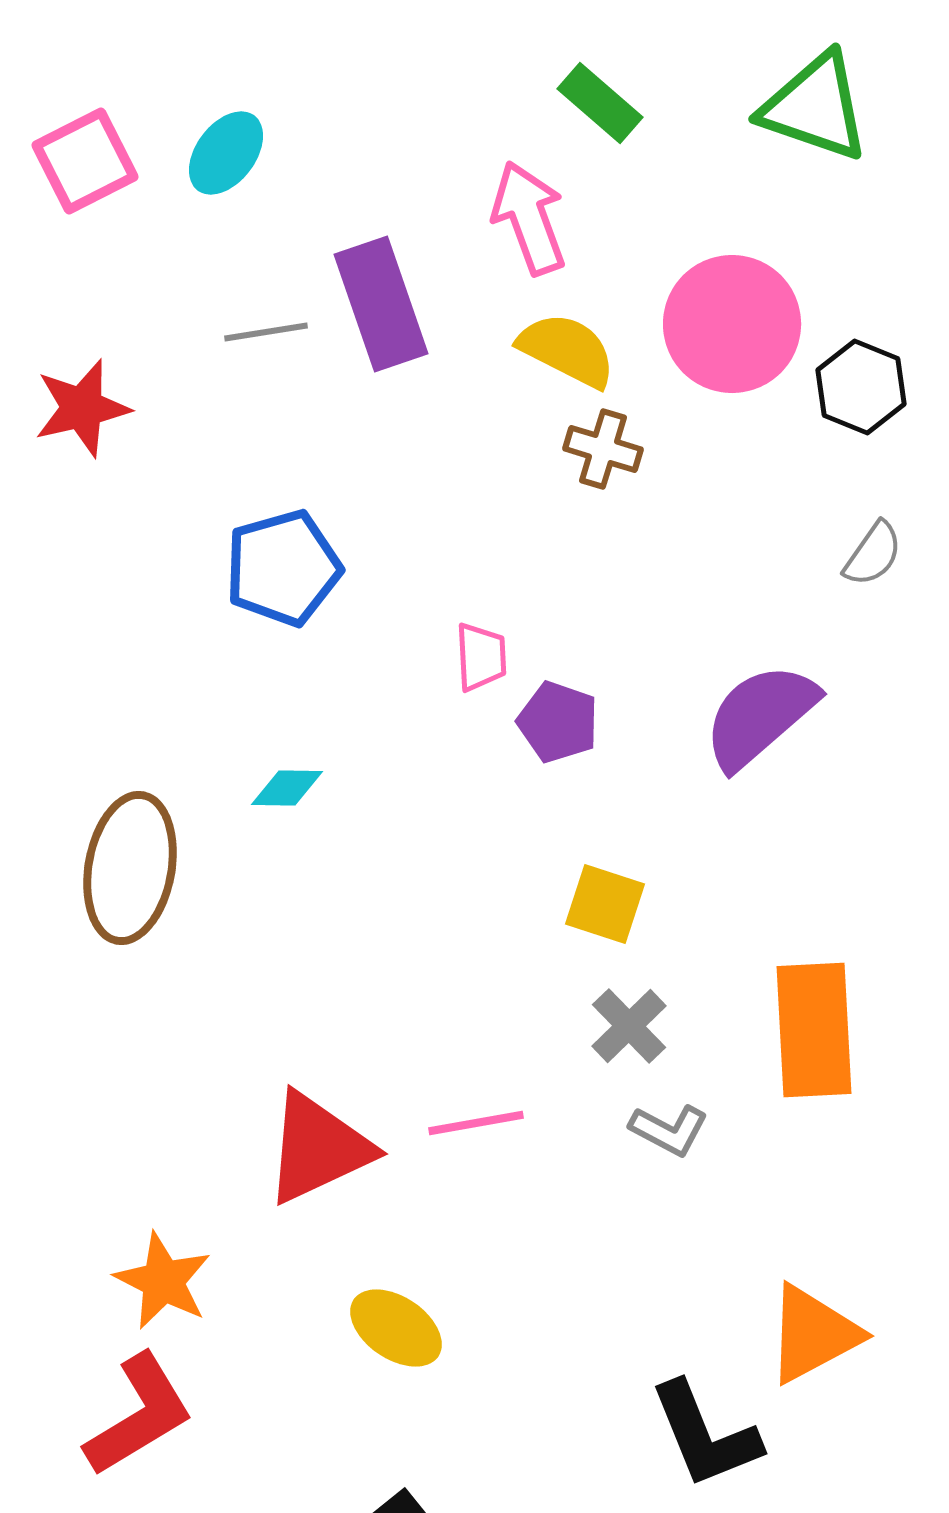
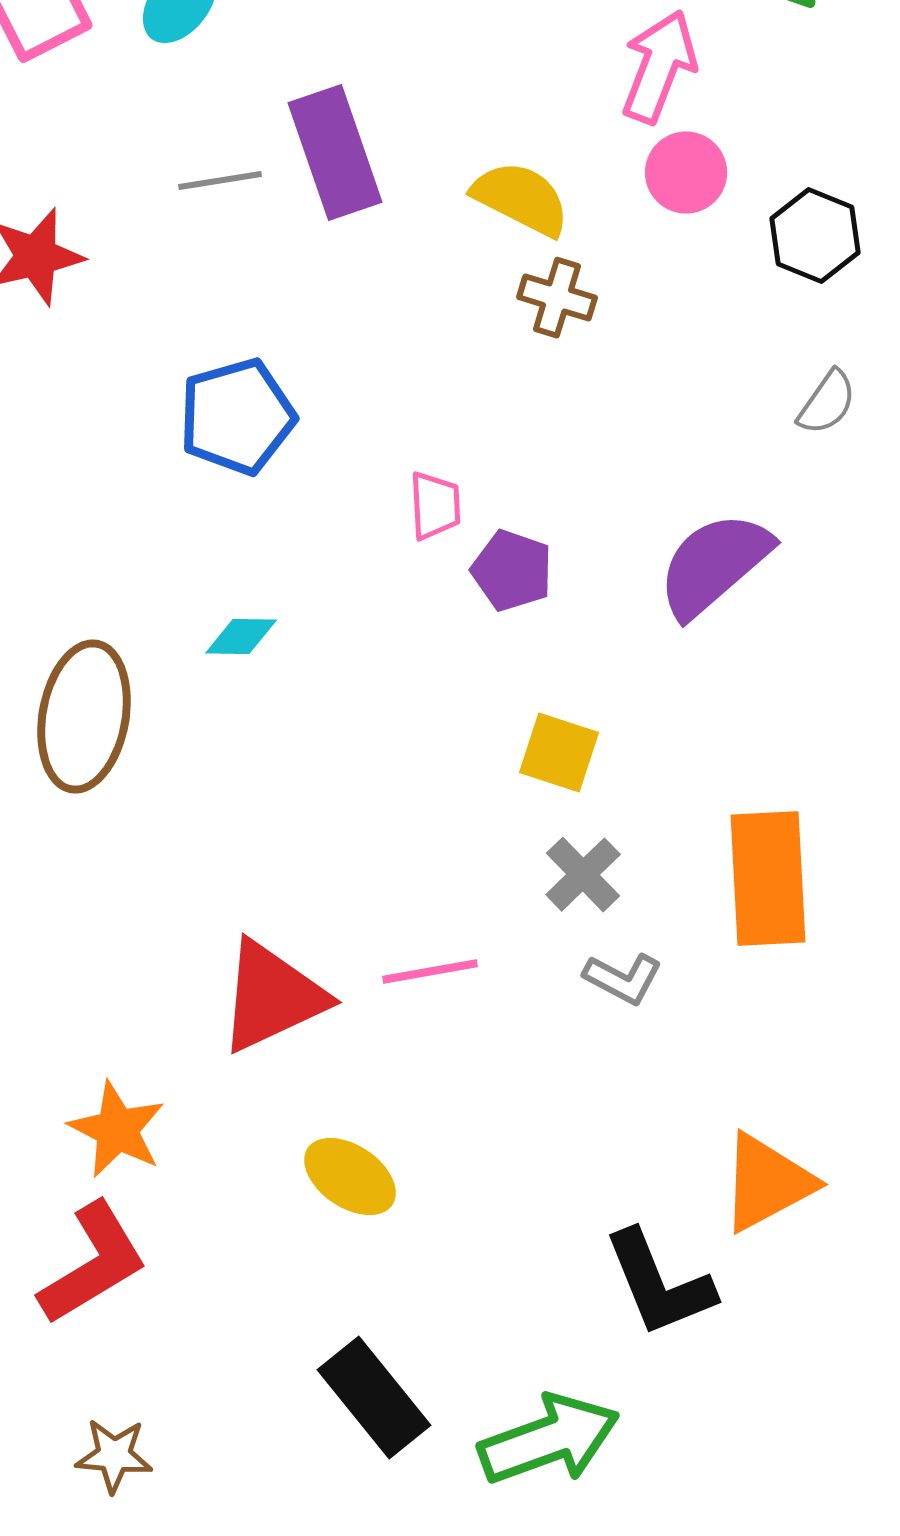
pink arrow: (529, 218) -> (659, 67), moved, turned 41
pink circle: (732, 324) -> (686, 173), size x0.6

